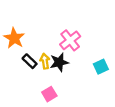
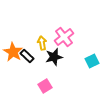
orange star: (14, 38) -> (13, 52), moved
yellow arrow: (45, 61) -> (42, 43), moved

